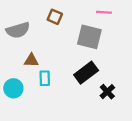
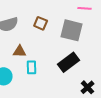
brown square: (55, 17) -> (41, 23), moved
black cross: (107, 92) -> (88, 87), moved

